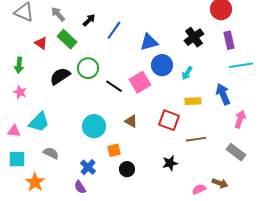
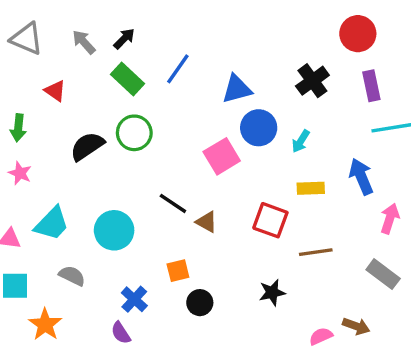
black arrow: (89, 20) -> (124, 39), moved
green rectangle: (67, 39) -> (128, 79), moved
black line: (114, 86) -> (173, 203), moved
cyan circle: (94, 126) -> (114, 230), moved

